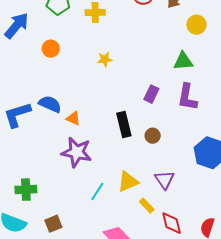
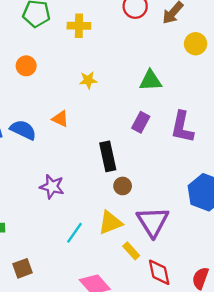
green triangle: (183, 61) -> (150, 80), moved
orange triangle: (73, 118) -> (60, 119), moved
brown circle: (153, 136) -> (123, 186), moved
purple star: (77, 152) -> (52, 187), size x0.7
purple triangle: (165, 180) -> (153, 222), size x1.4

